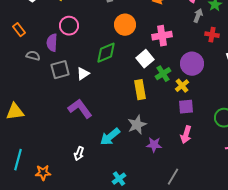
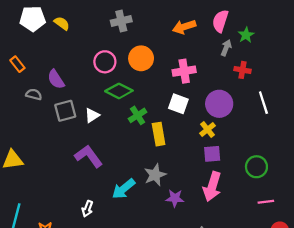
pink circle: (69, 26) -> (105, 62), moved
purple semicircle: (52, 43) -> (56, 79), turned -36
green diamond: (106, 53) -> (119, 91), turned 50
white square: (145, 59) -> (178, 104), moved, turned -30
green cross: (163, 74) -> (138, 115), moved
pink arrow: (186, 135) -> (212, 187), size x1.4

